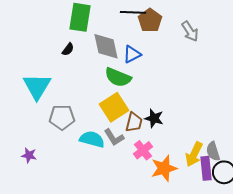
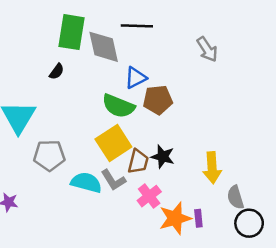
brown pentagon: (150, 20) -> (158, 100), moved, turned 30
gray diamond: (106, 46) -> (104, 47), moved
yellow arrow: (194, 154) -> (212, 168), moved, turned -30
purple rectangle: (206, 168) -> (198, 218), moved, size x0.6

